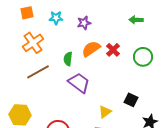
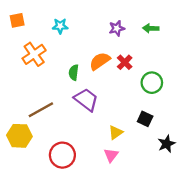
orange square: (27, 13) -> (17, 20), moved
purple star: (84, 23) -> (117, 28), moved
green circle: (143, 57) -> (152, 83), moved
brown line: (38, 72) -> (41, 110), moved

